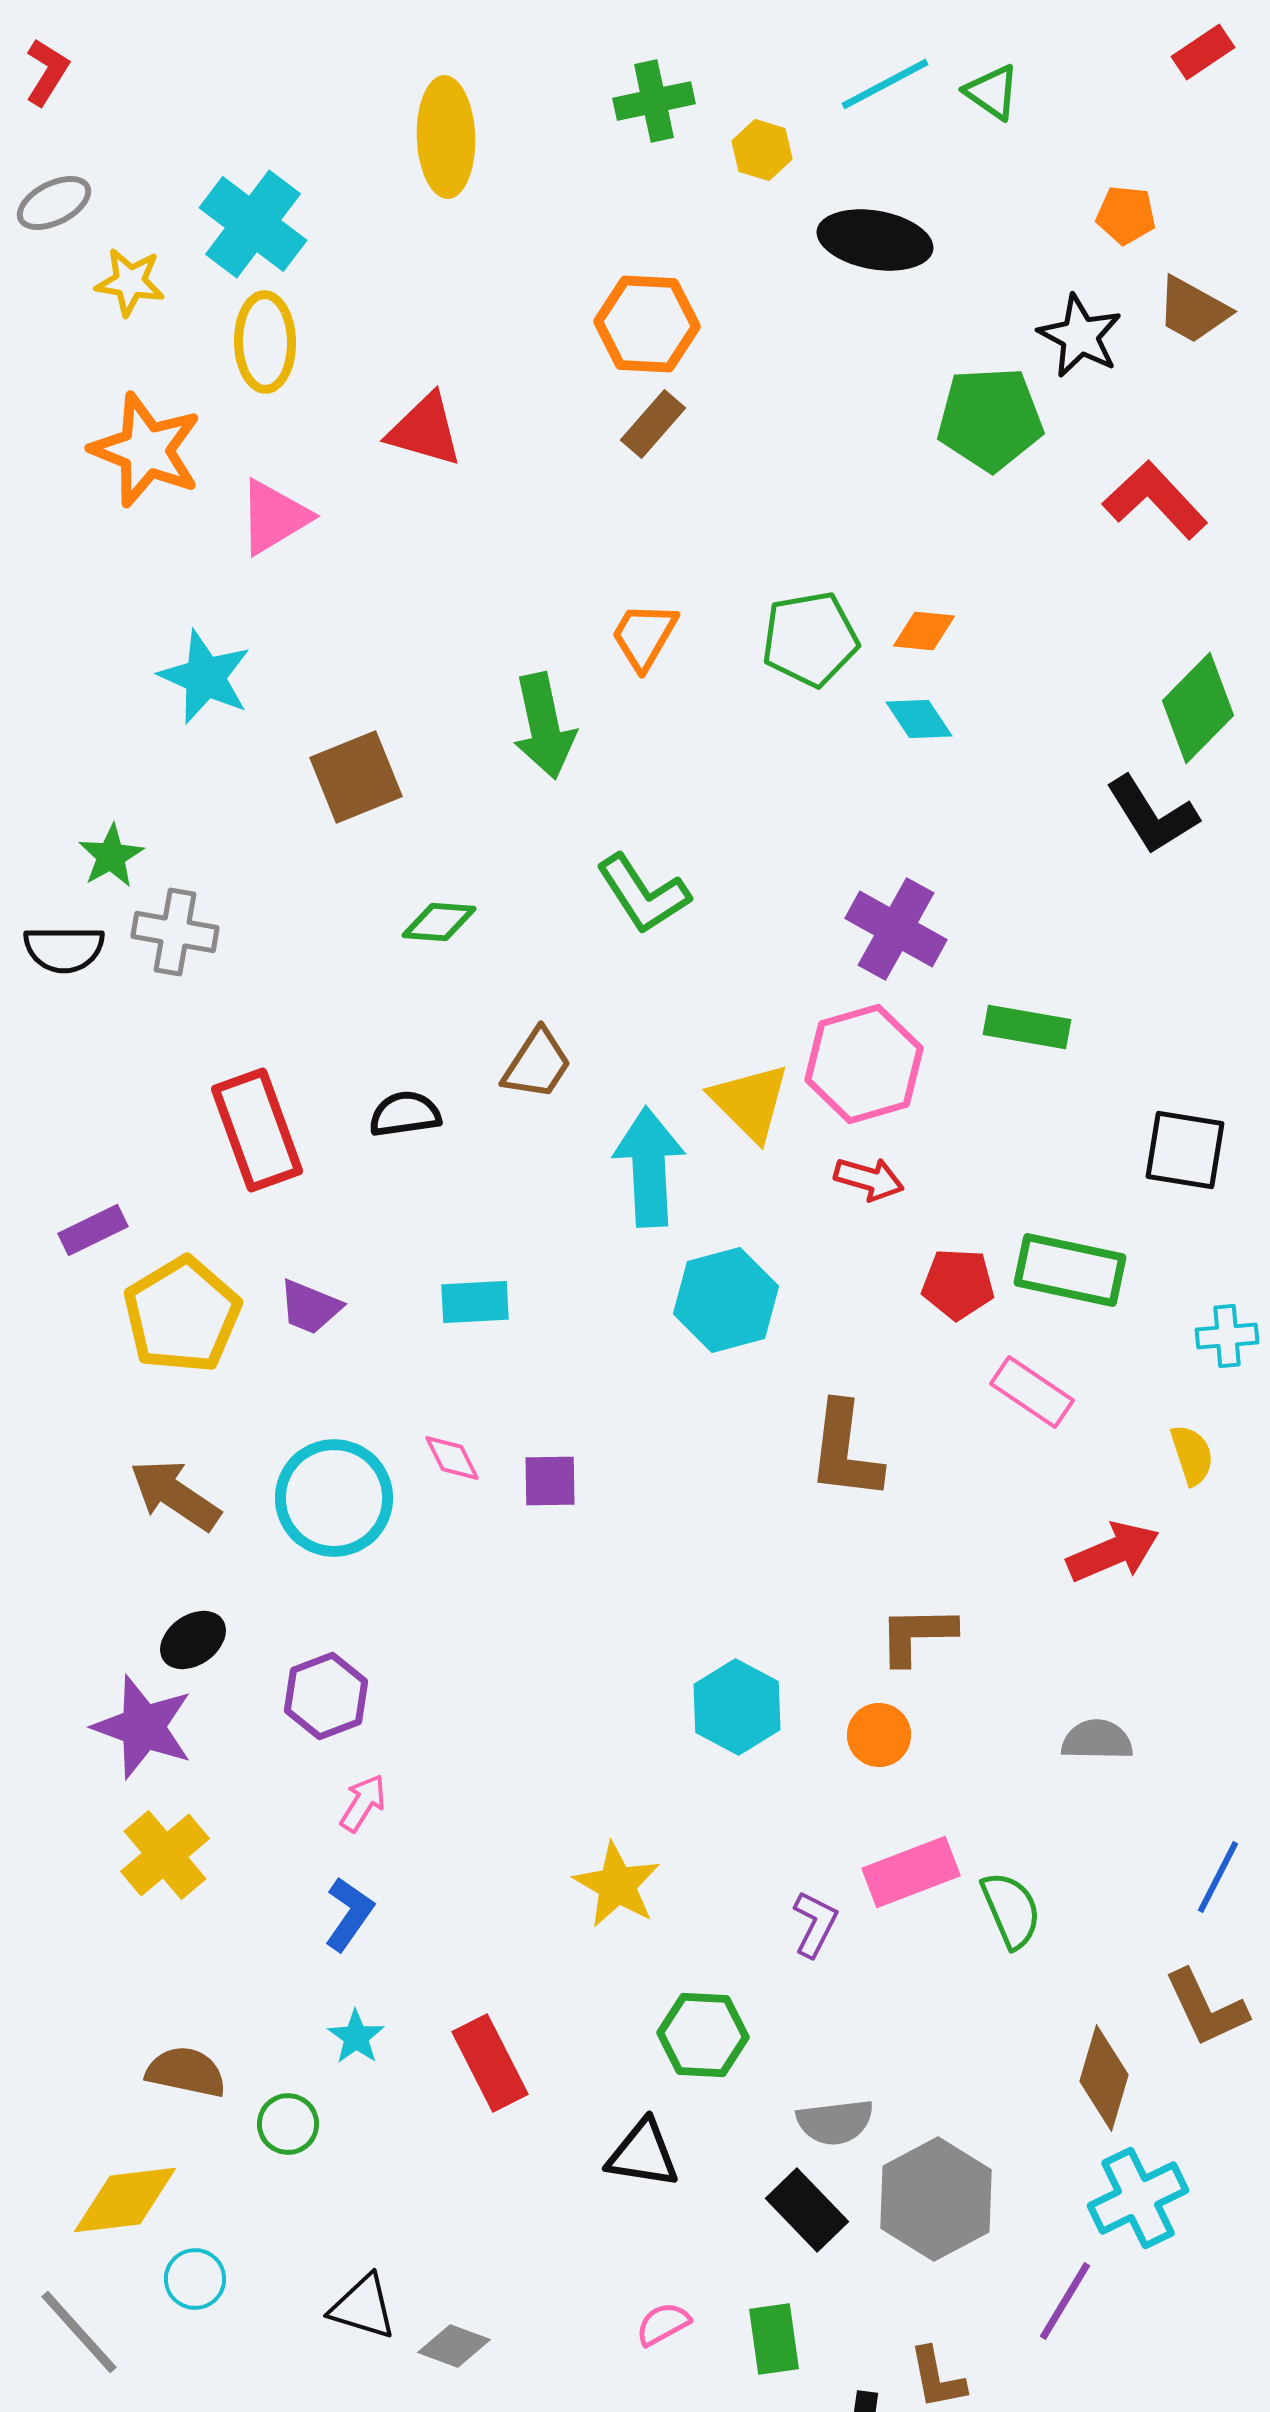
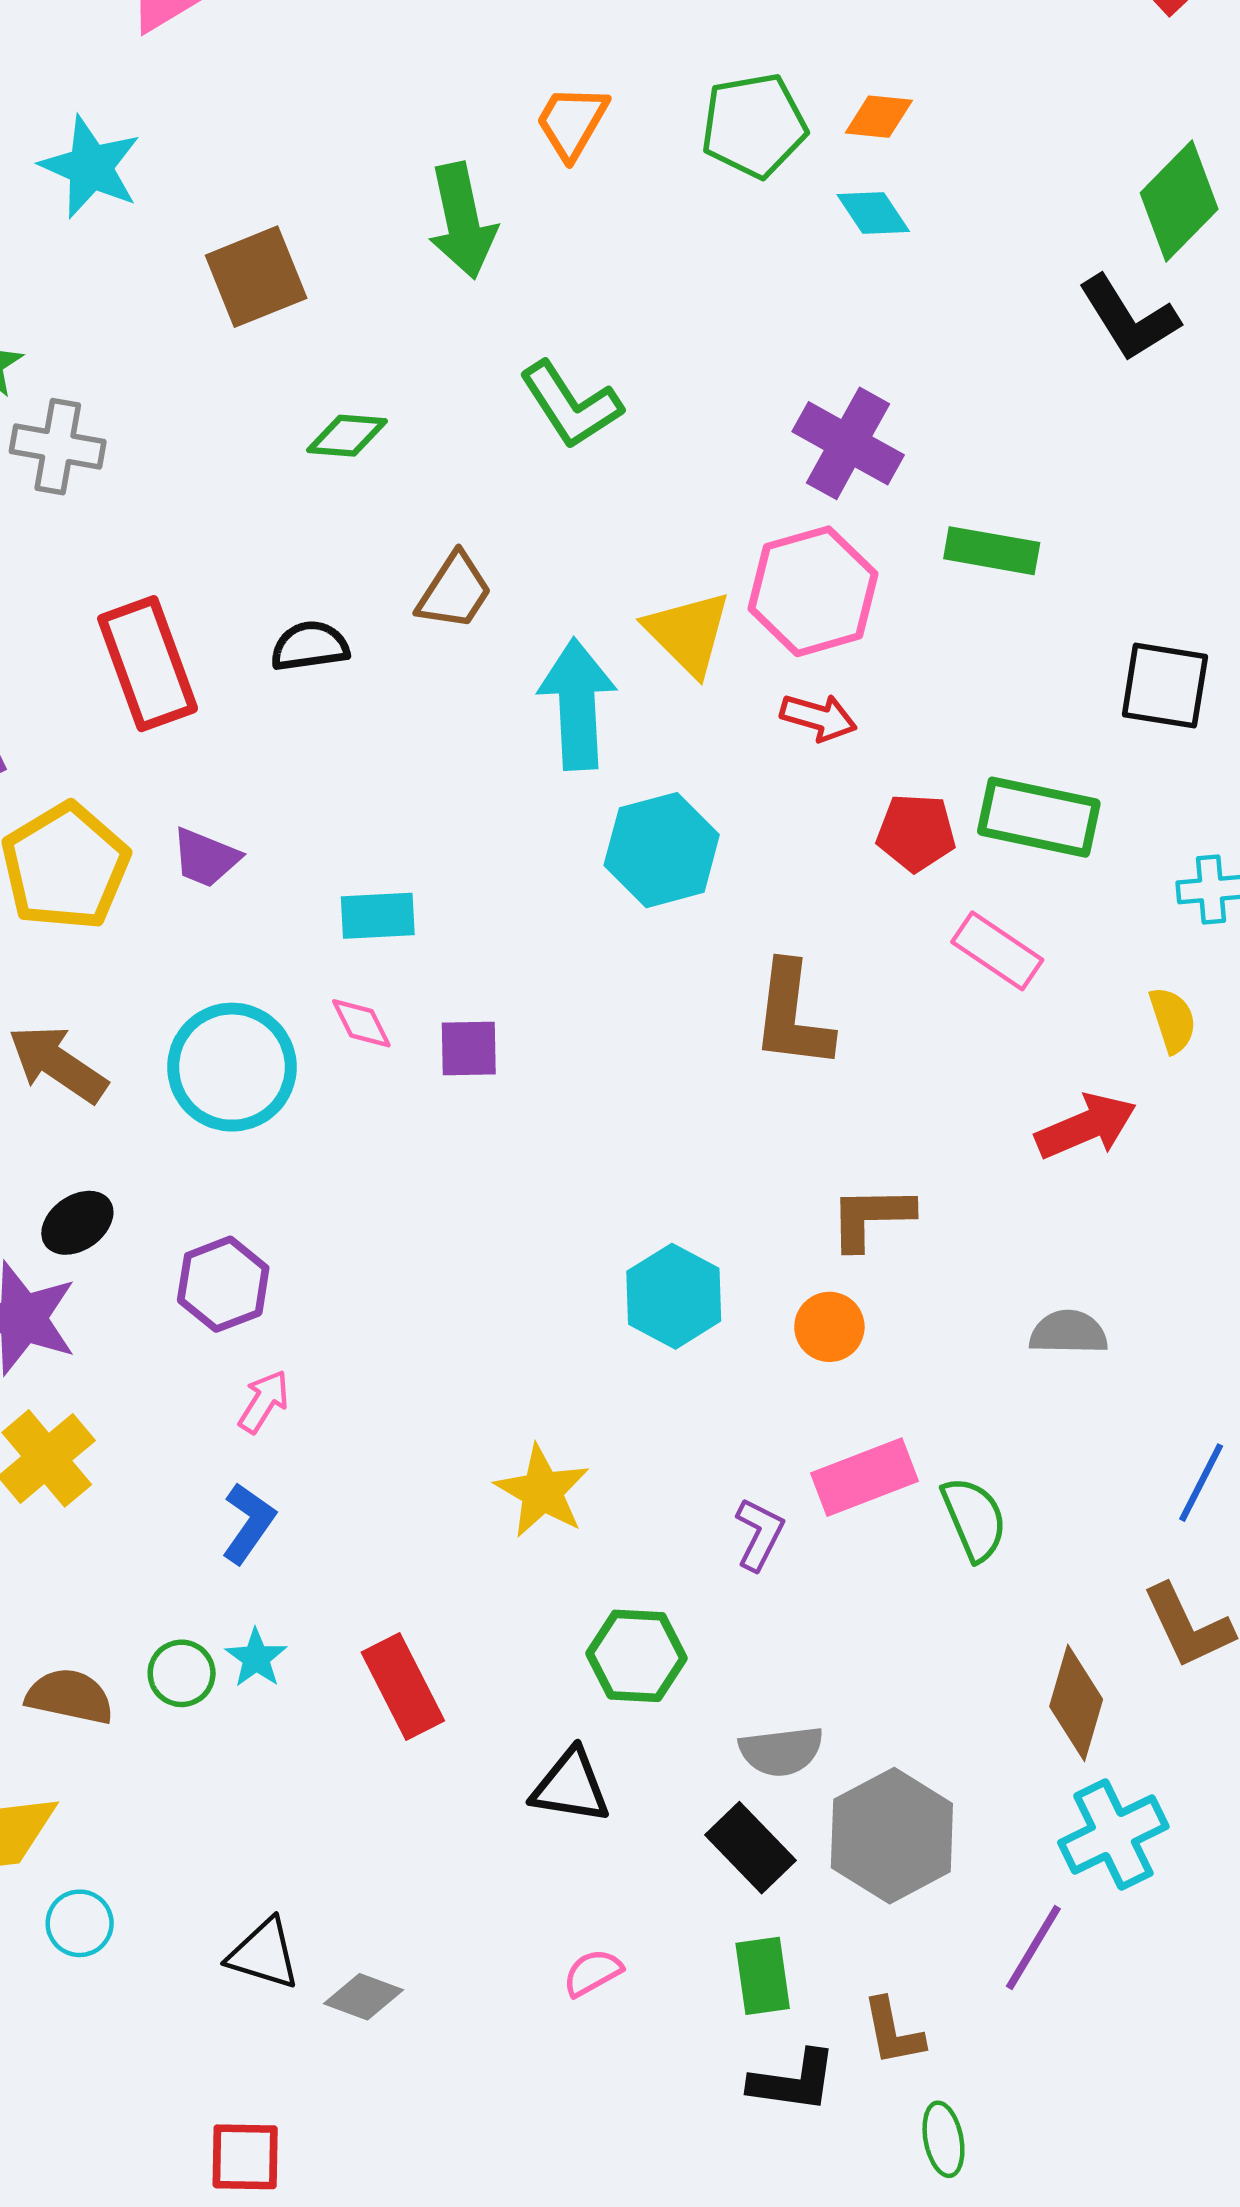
cyan rectangle: (475, 1302) -> (378, 916), moved
green circle: (288, 2124) -> (182, 1673), moved
green rectangle: (774, 2339) -> (763, 1976), moved

